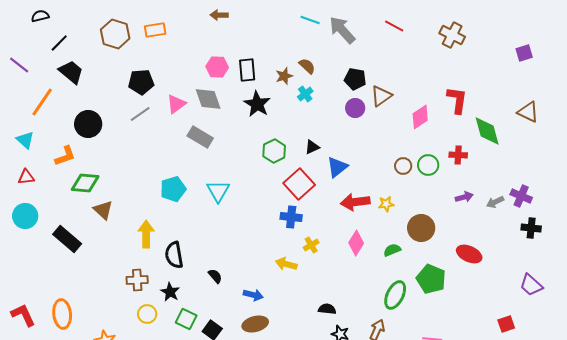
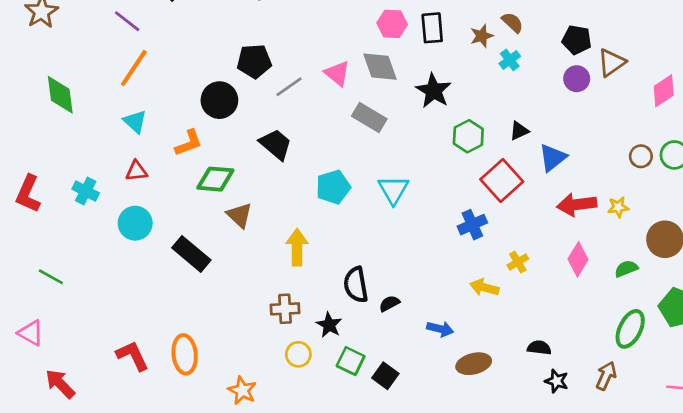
black trapezoid: (71, 72) -> (276, 144), moved
black pentagon: (141, 82) -> (254, 61), moved
orange line: (42, 102) -> (134, 68), moved
pink triangle: (176, 104) -> (337, 73), turned -45
black star: (257, 104) -> (434, 91), moved
blue cross: (291, 217) -> (472, 225), moved, turned -30
black semicircle: (174, 255) -> (356, 285), moved
black semicircle: (215, 276) -> (389, 303), turned -77
brown ellipse: (255, 324) -> (474, 364), moved

